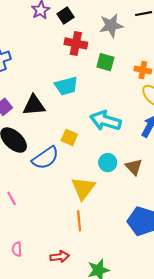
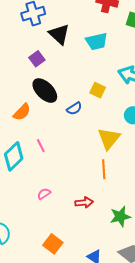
black triangle: (34, 105) -> (59, 34), moved, turned 45
blue semicircle: (45, 158) -> (74, 109), size x0.6
pink semicircle: (17, 249) -> (44, 194), turned 56

